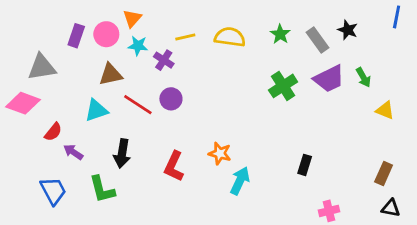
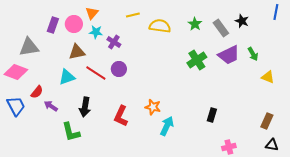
yellow line: (185, 37) -> (133, 15), moved
blue trapezoid: (53, 191) -> (16, 106), moved

